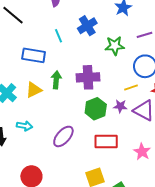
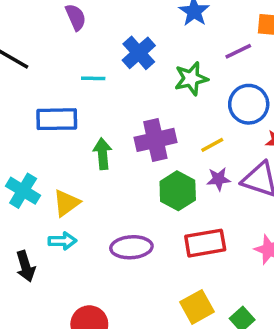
cyan line: (59, 36) -> (93, 78), turned -56
yellow line: (131, 87) -> (212, 145), moved
yellow triangle: (34, 90) -> (66, 203), moved
purple ellipse: (63, 136) -> (131, 247), turned 55

